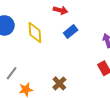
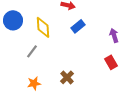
gray line: (12, 73) -> (32, 51), moved

